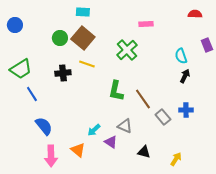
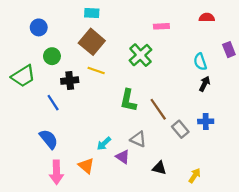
red semicircle: (195, 14) -> (207, 17), moved
blue circle: (15, 25) -> (39, 27), moved
green circle: (60, 38) -> (52, 56), moved
blue line: (32, 94) -> (53, 103), moved

